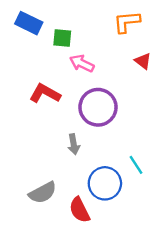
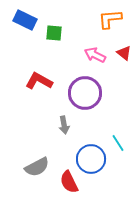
pink arrow: (82, 63) -> (95, 55), moved

